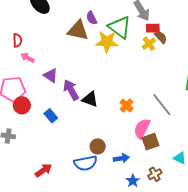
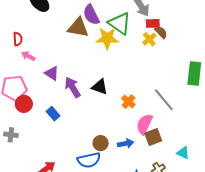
purple semicircle: (92, 18) -> (91, 15), size x1.5
black triangle: (90, 99) -> (100, 87), moved
blue arrow: (121, 158) -> (126, 143), moved

